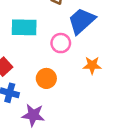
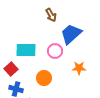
cyan rectangle: (24, 27) -> (26, 50), moved

